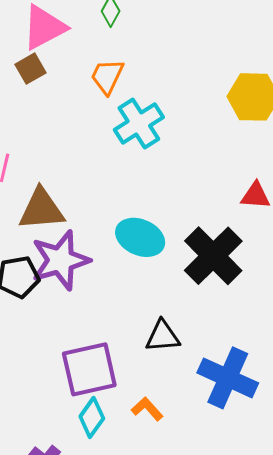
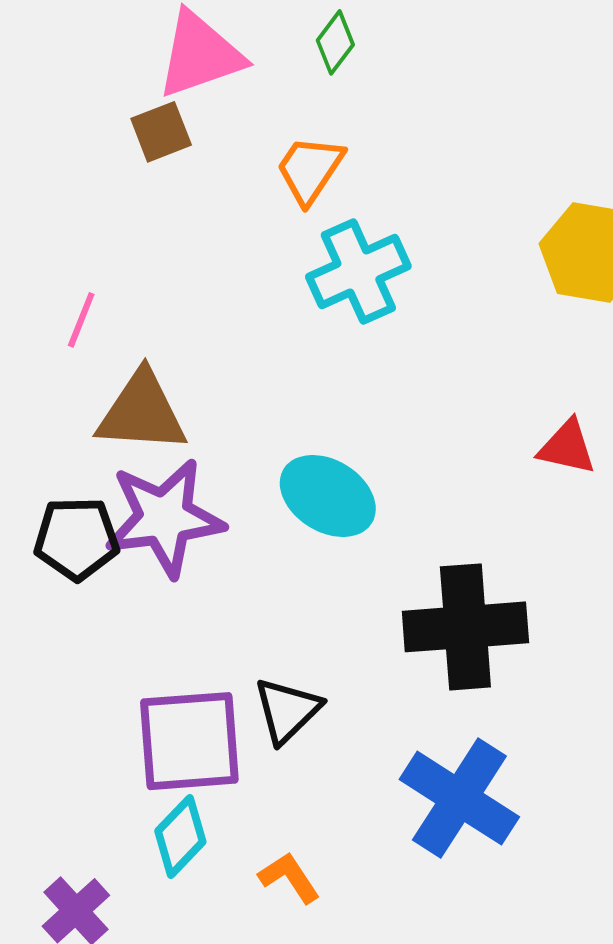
black cross: (213, 256) -> (465, 627), moved, turned 32
black triangle: (163, 336) -> (287, 710), moved, turned -48
orange L-shape: (147, 409) -> (289, 878), moved

